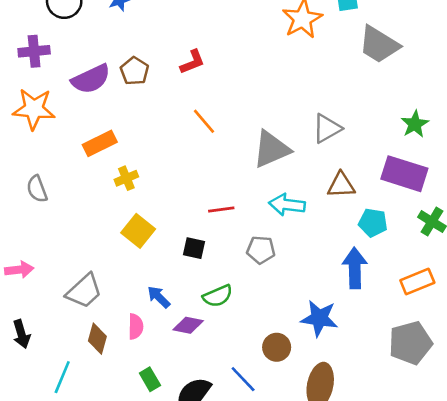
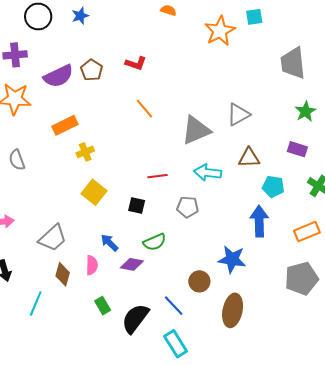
gray trapezoid: (379, 45) -> (293, 63), moved, turned 52
red L-shape: (192, 62) -> (136, 63), turned 40
purple rectangle: (404, 174) -> (297, 149), size x0.6

